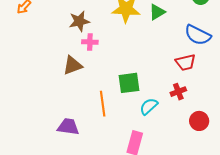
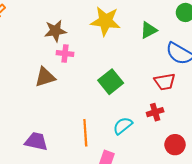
green triangle: (157, 12) -> (149, 30), moved
green square: (129, 83) -> (111, 82), moved, turned -35
orange line: (103, 104) -> (85, 133), moved

